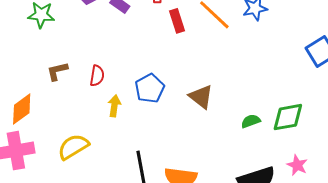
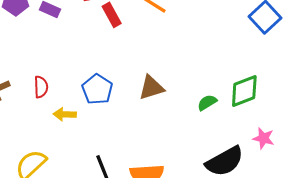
brown triangle: (201, 97) -> (151, 88), turned -44
yellow arrow: (114, 106) -> (65, 114), turned -85

